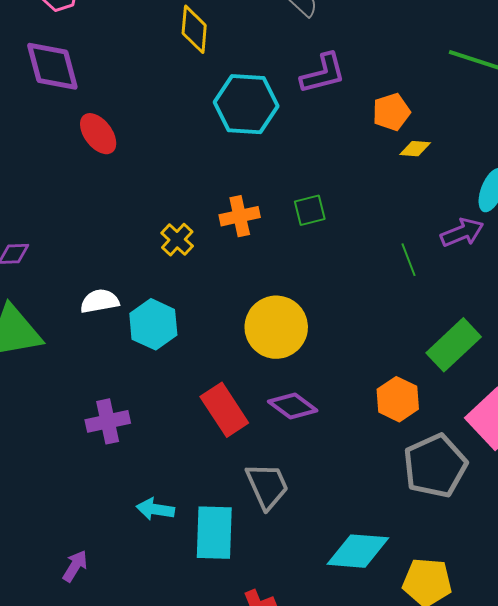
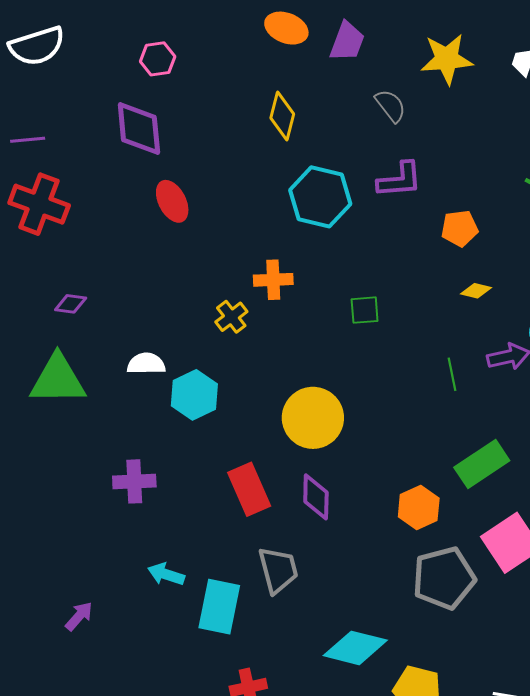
yellow diamond: (415, 149) -> (476, 291), moved
orange cross: (240, 216) -> (273, 280), moved
purple diamond: (293, 406) -> (316, 497), turned 45

